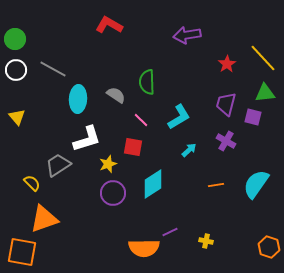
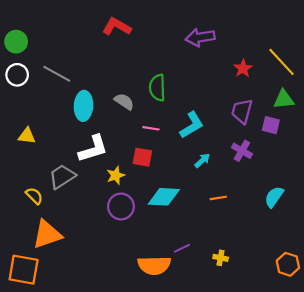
yellow triangle: (17, 117) -> (27, 136), moved, turned -42
pink line: (141, 120) -> (151, 128), turned -35
cyan diamond: (153, 184) -> (164, 197), turned 36
cyan semicircle: (256, 184) -> (274, 197), size x0.7
orange line: (216, 185) -> (218, 198), moved

